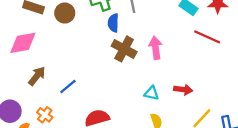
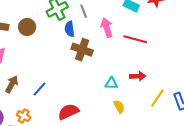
red line: (207, 37) -> (135, 39), moved
pink arrow: (156, 48) -> (107, 28), moved

